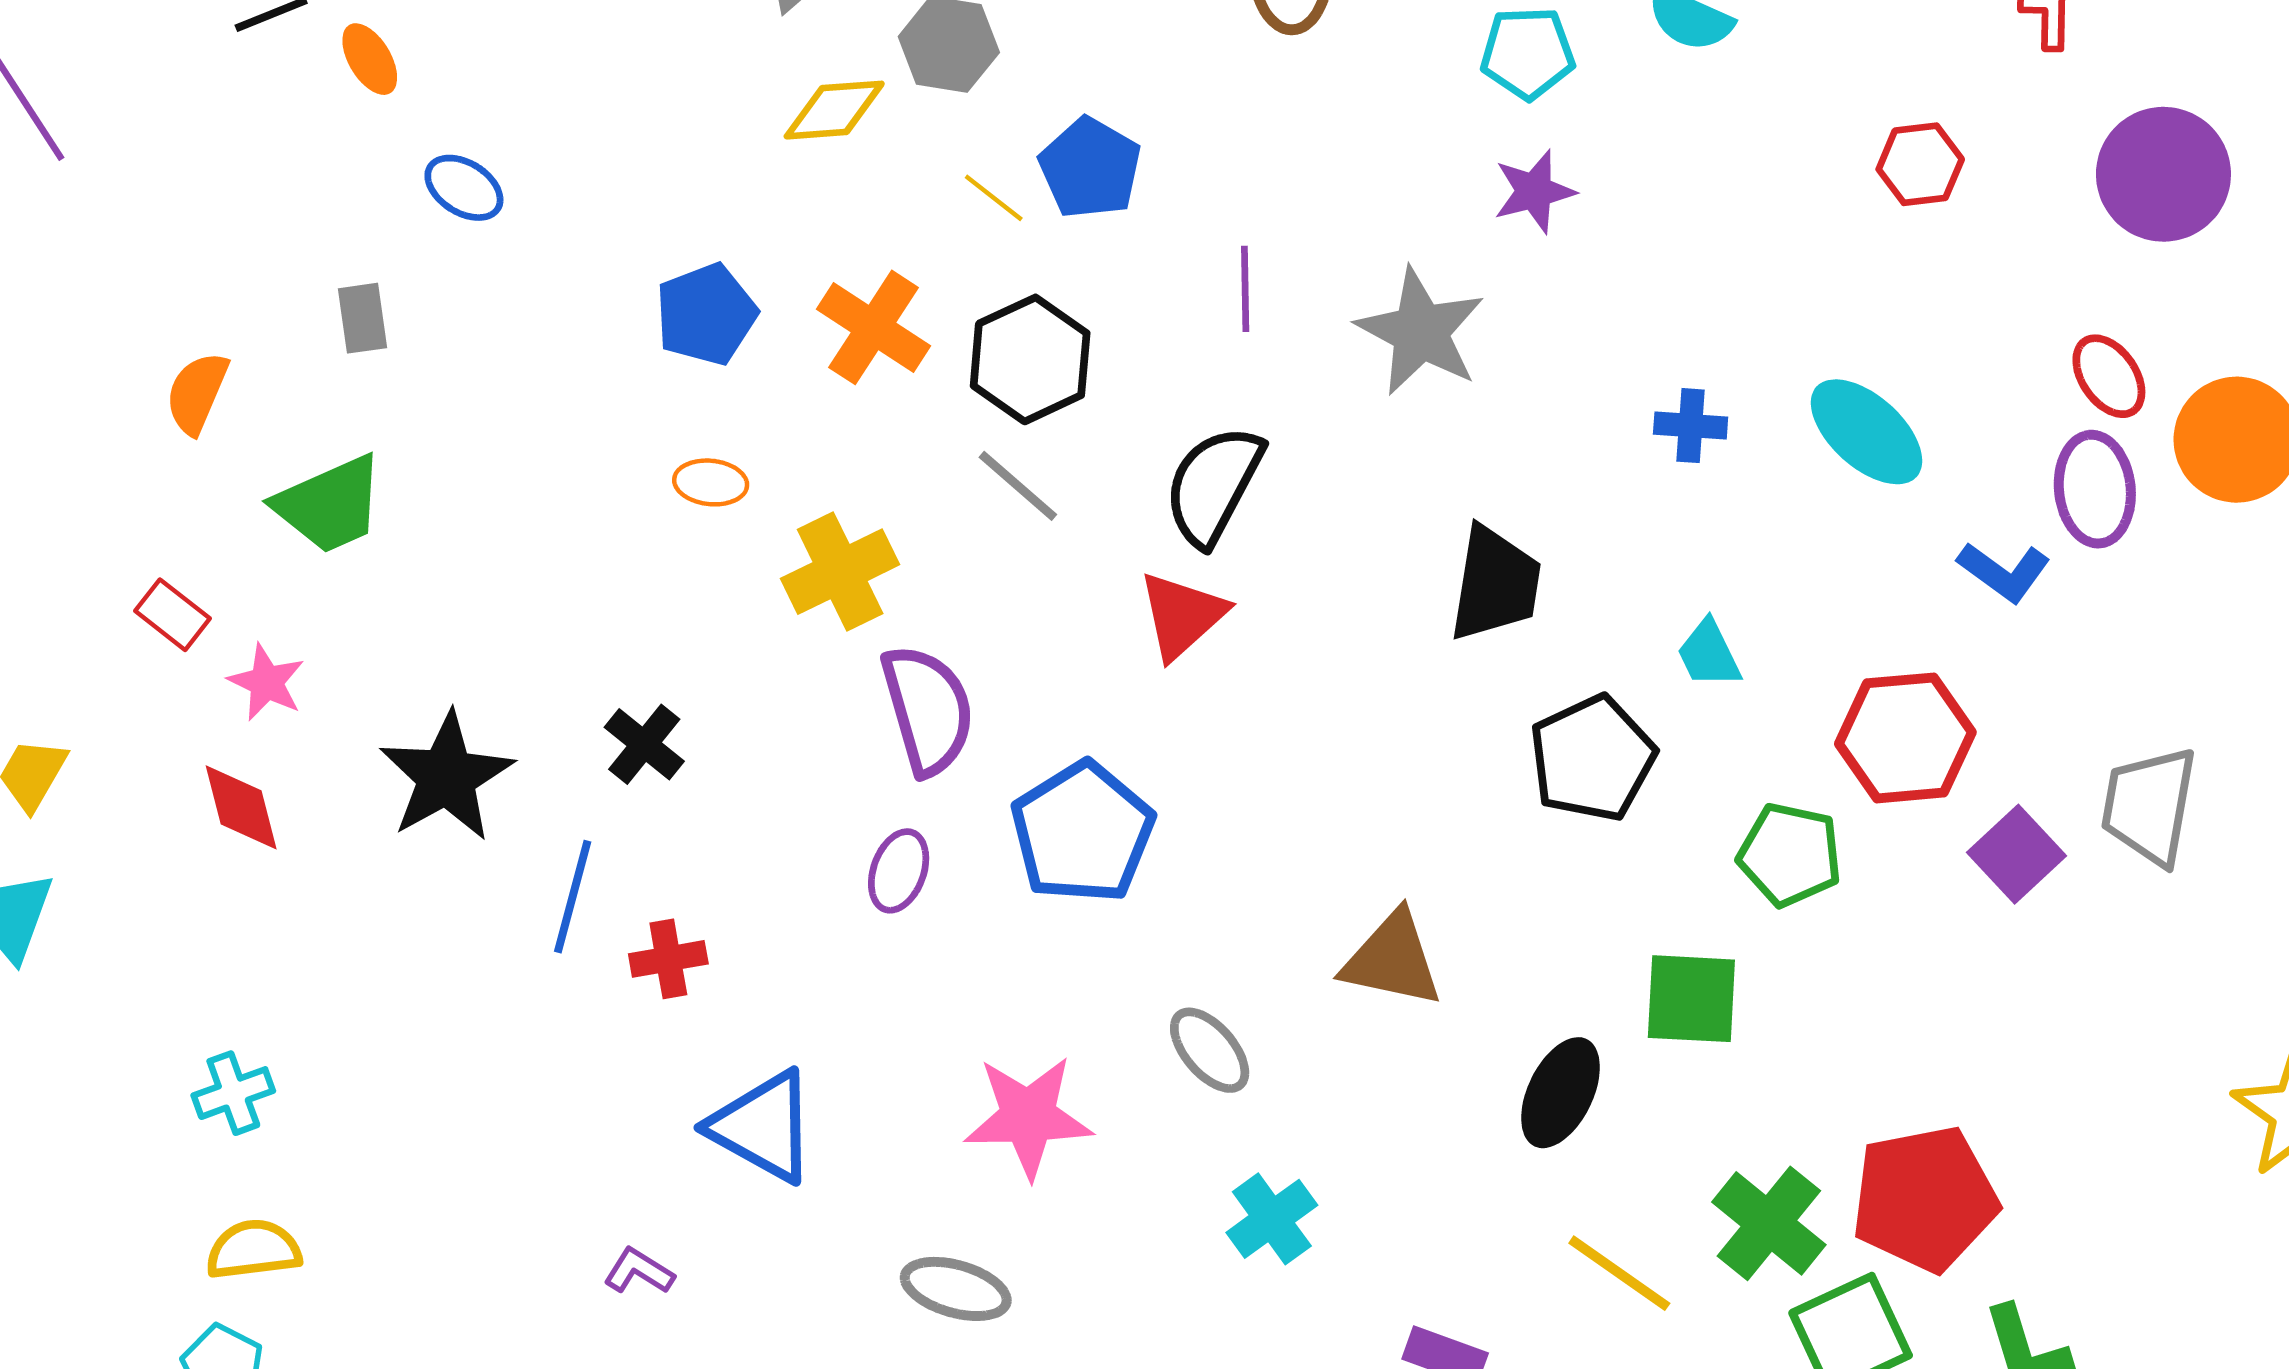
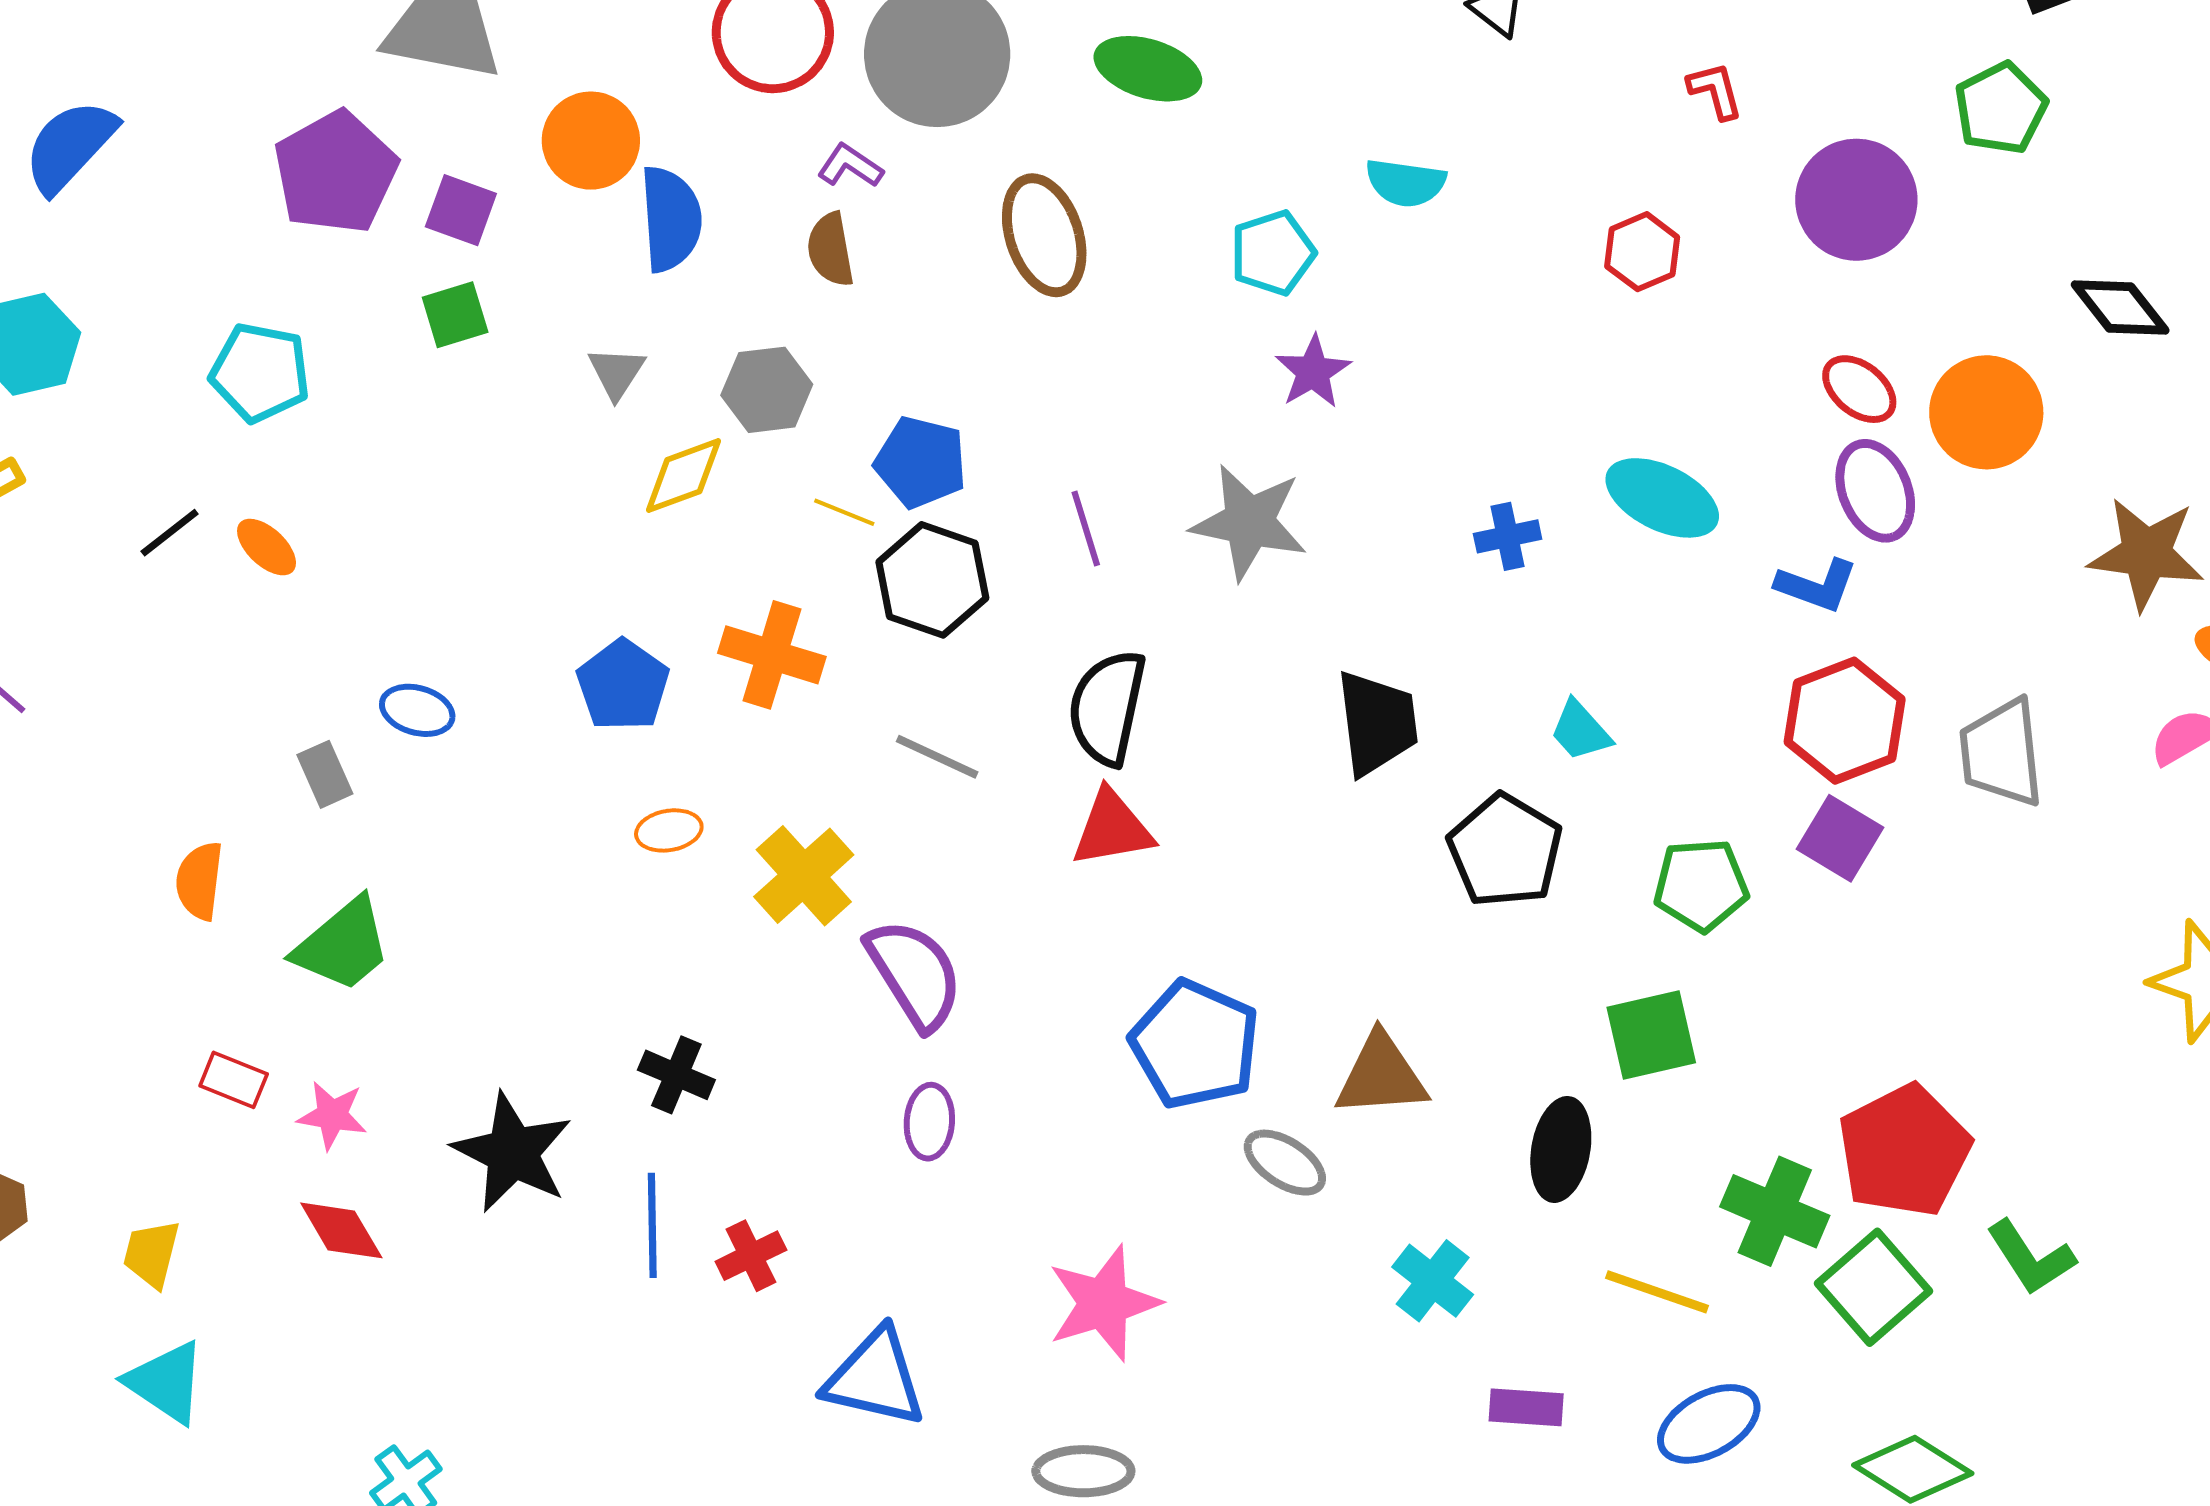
blue ellipse: (464, 188) -> (417, 710), moved
black hexagon: (1030, 359) -> (932, 580), moved
red triangle: (1182, 615) -> (1112, 828), turned 48
red hexagon: (1905, 738) -> (1845, 721), moved
blue pentagon: (1083, 833) -> (1195, 1044), moved
purple square: (2016, 854) -> (1840, 838), moved
gray ellipse: (1210, 1050) -> (1285, 1163), moved
cyan cross: (1272, 1219) -> (1433, 1281), moved

